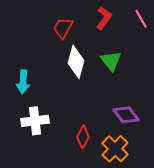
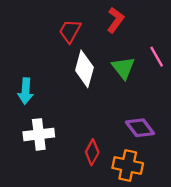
pink line: (141, 19) -> (157, 57), moved
orange cross: (115, 149) -> (128, 166), turned -32

